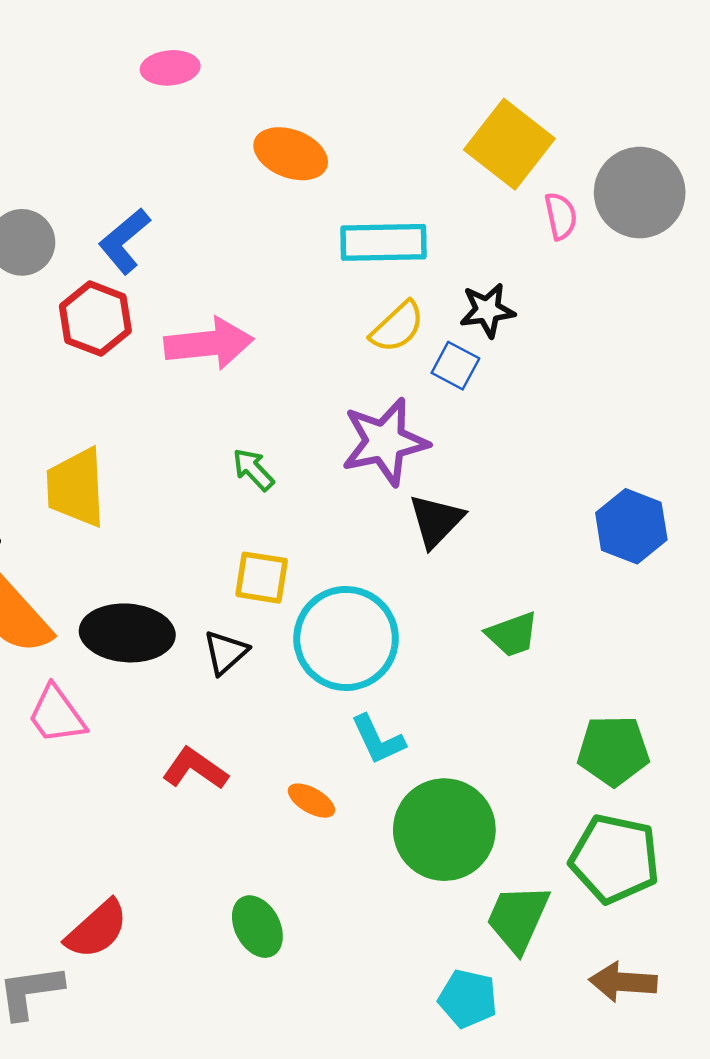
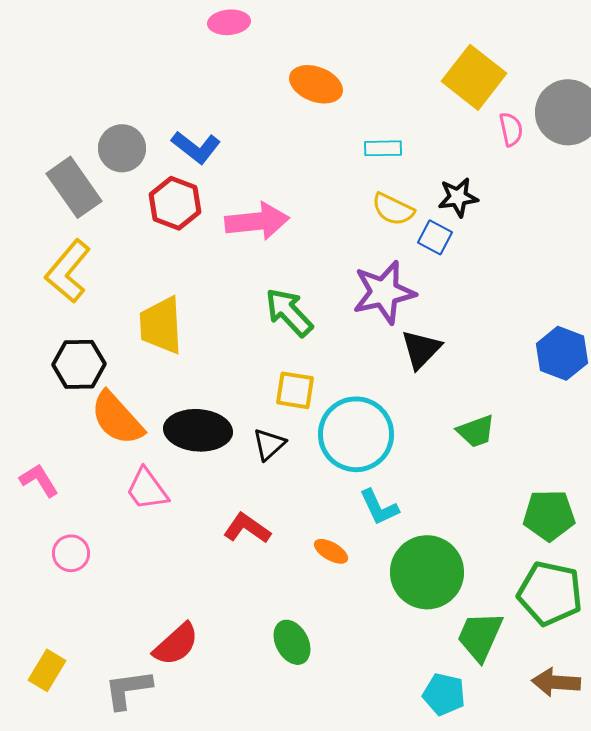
blue L-shape: (124, 241) -> (196, 147), turned -102
cyan rectangle: (383, 242) -> (383, 148), size x0.6
yellow semicircle: (397, 327) -> (393, 209), turned 69
green arrow: (253, 470) -> (289, 312), size x1.6

